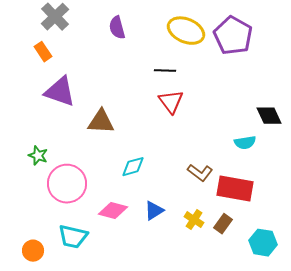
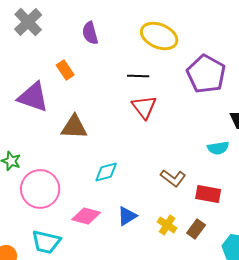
purple pentagon: (233, 36) -> (206, 74), moved
orange rectangle: (43, 52) -> (65, 70), moved
red rectangle: (235, 189) -> (208, 194), size x0.7

